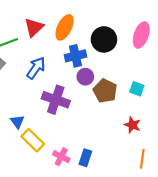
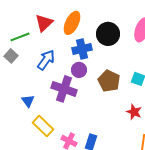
purple circle: (85, 77) -> (79, 70), moved
blue triangle: (17, 122) -> (28, 101), moved

